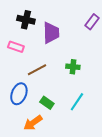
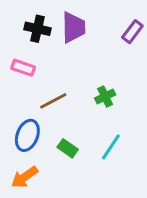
purple trapezoid: (51, 33) -> (73, 27), moved
green cross: (73, 67) -> (105, 96), turned -32
orange arrow: (33, 123) -> (24, 177), moved

